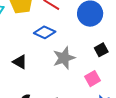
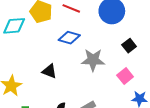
gray star: (64, 58) -> (93, 60), turned 30

